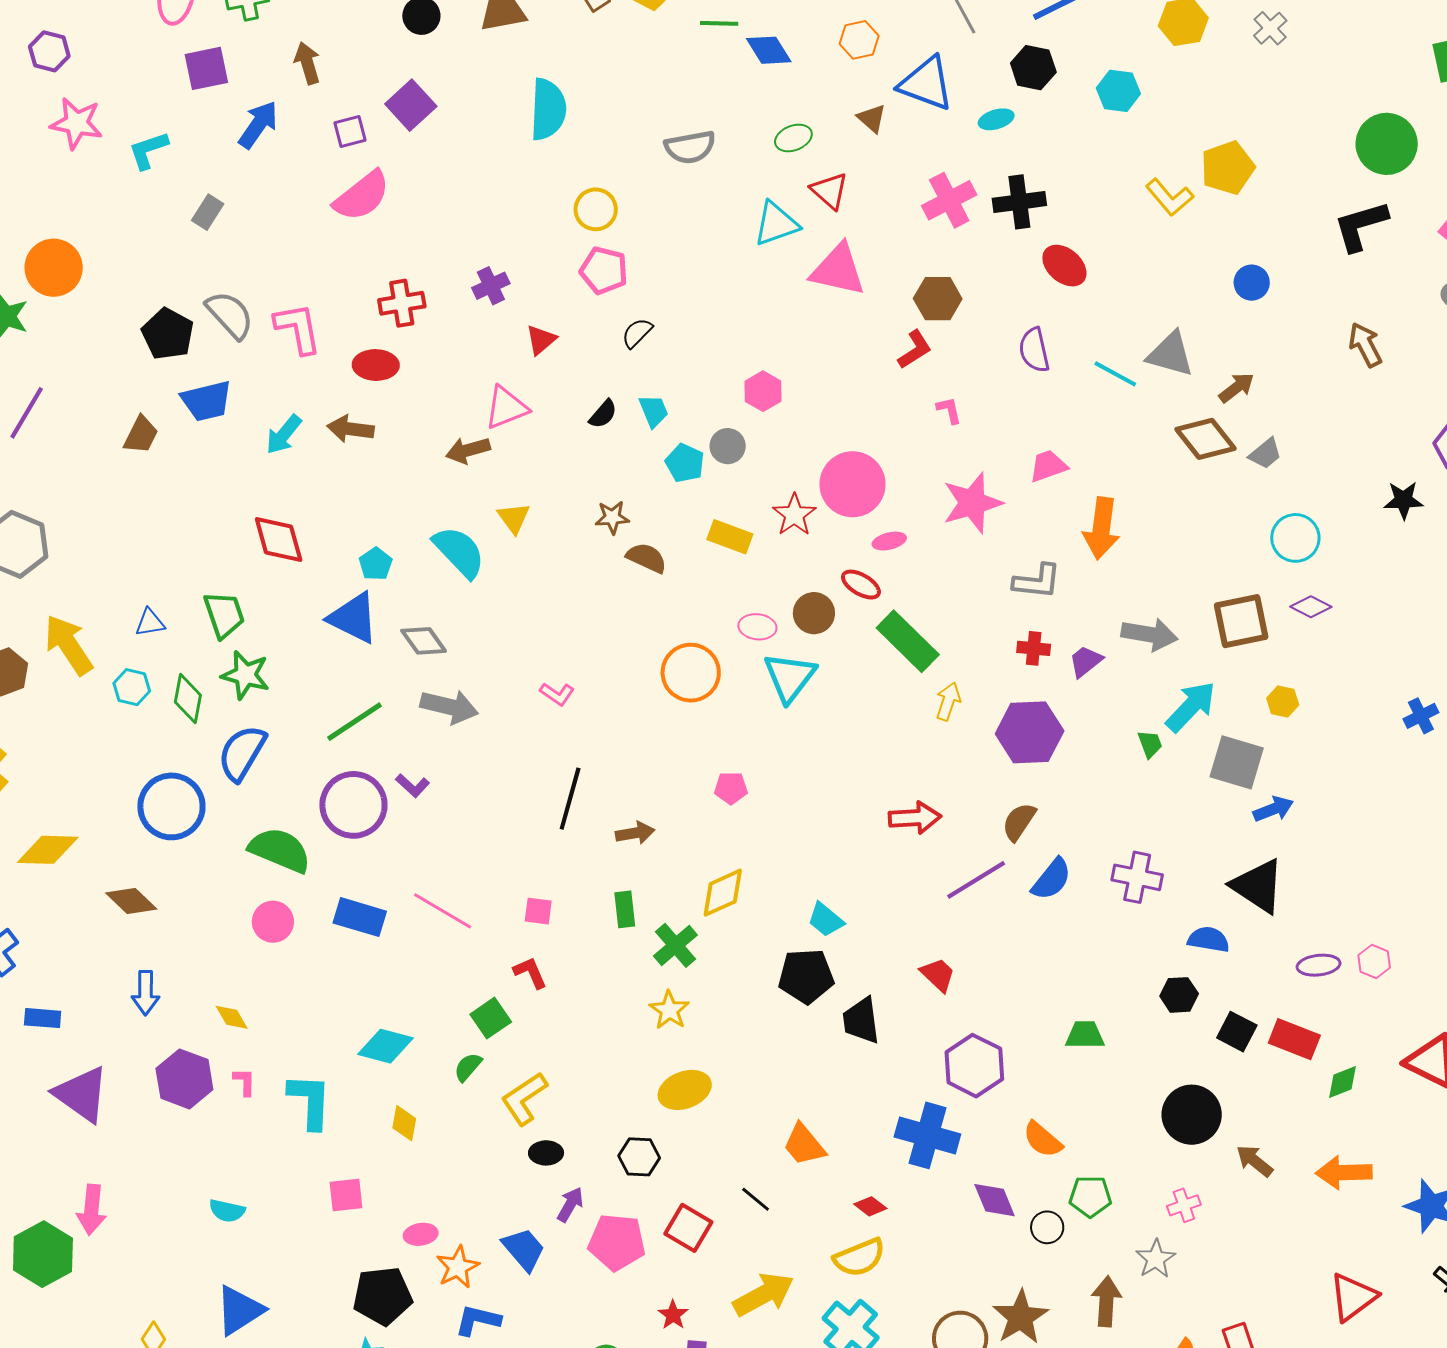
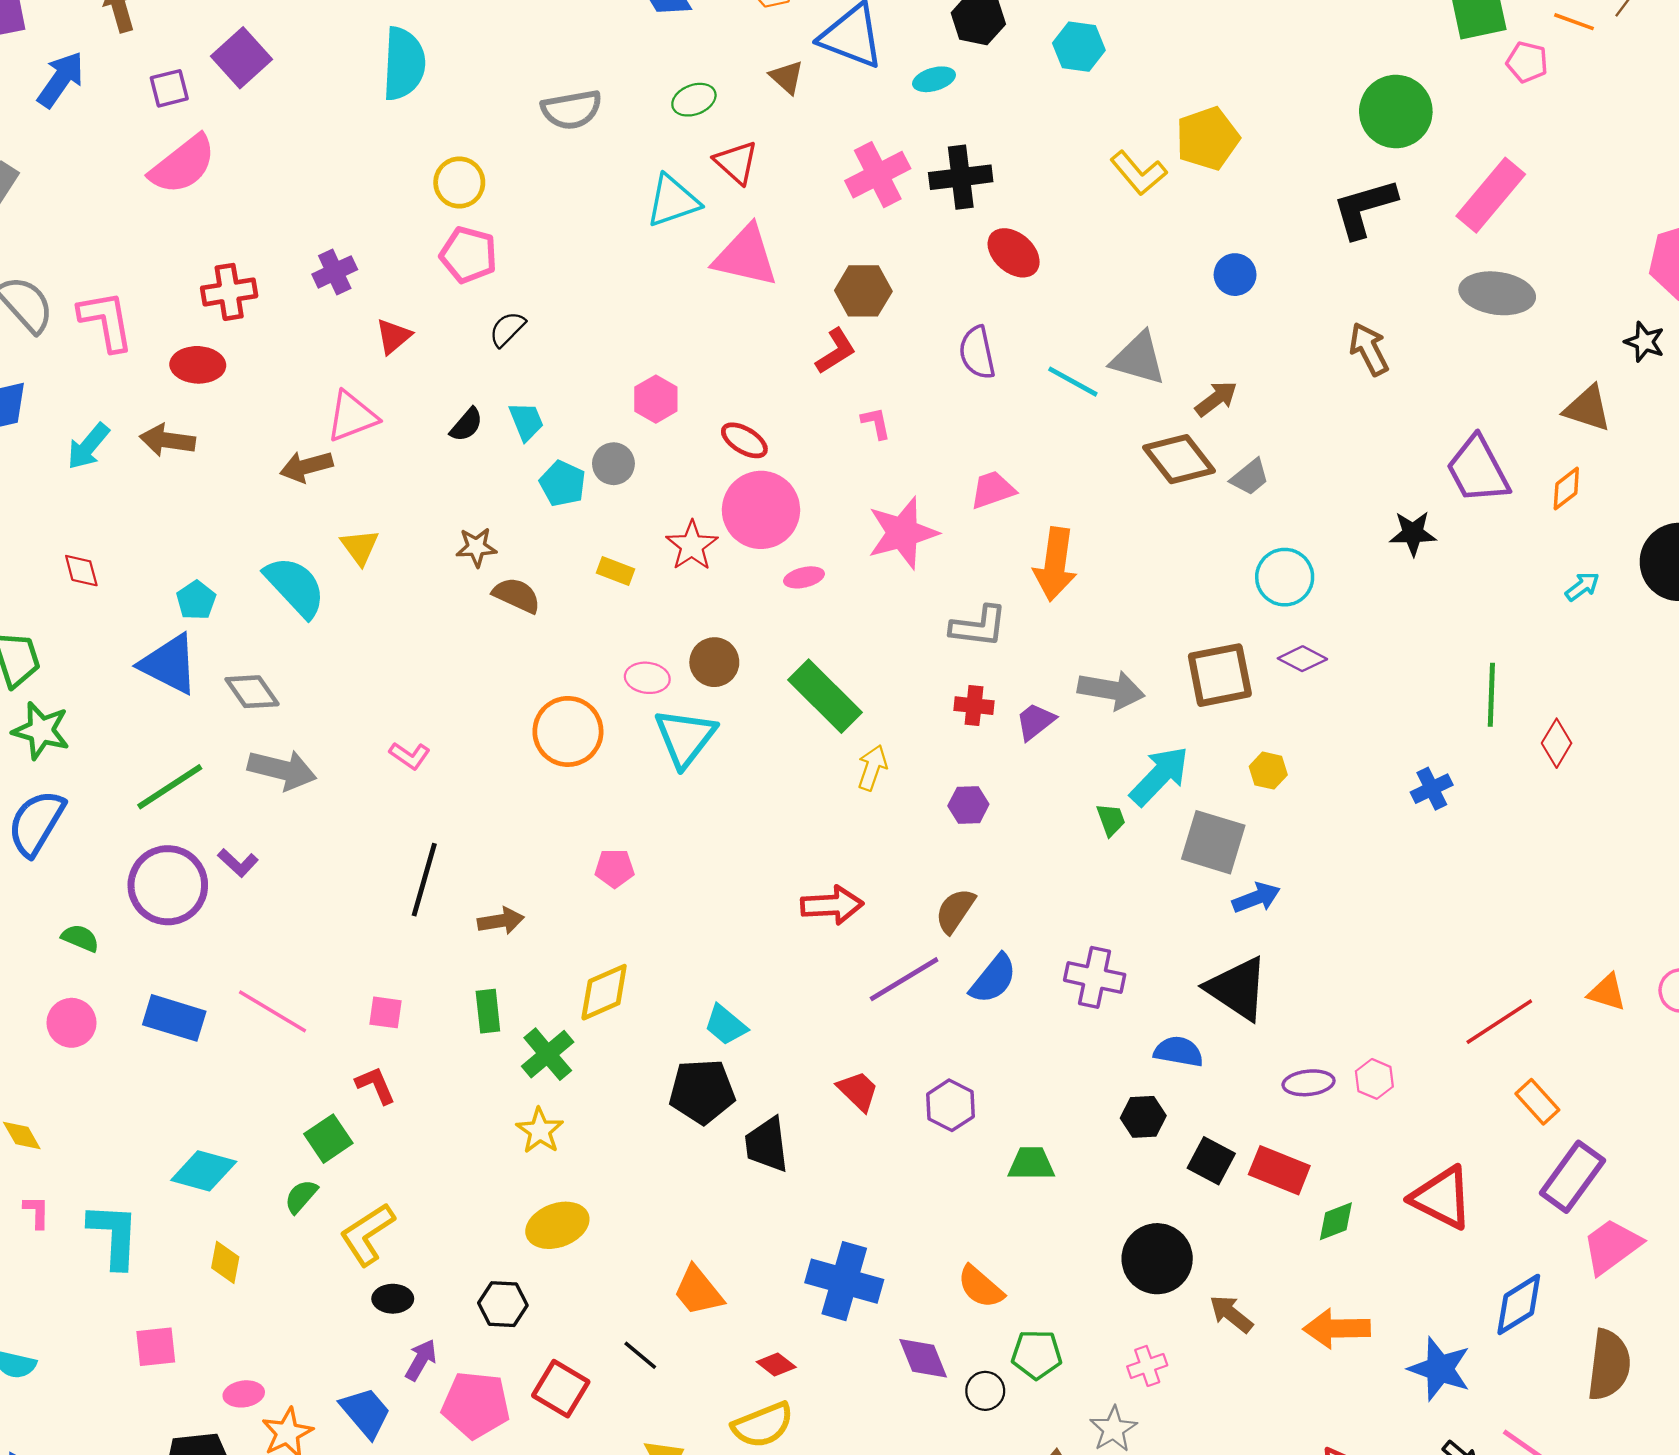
yellow rectangle: (730, 537) -> (615, 571), size x0.7
red diamond: (279, 539) -> (81, 571), size x0.6
red ellipse: (861, 585) -> (744, 440), moved
purple hexagon: (1030, 732) -> (968, 805), size x0.5
green semicircle: (280, 850) -> (80, 938), size x0.5
purple hexagon: (974, 1066) -> (950, 1105), moved, size x0.7

